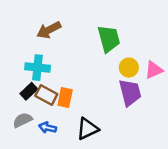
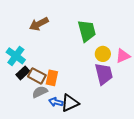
cyan cross: (38, 68) -> (16, 56), moved, turned 30
gray semicircle: (23, 120) -> (40, 92), moved
blue arrow: (48, 128) -> (56, 102), moved

